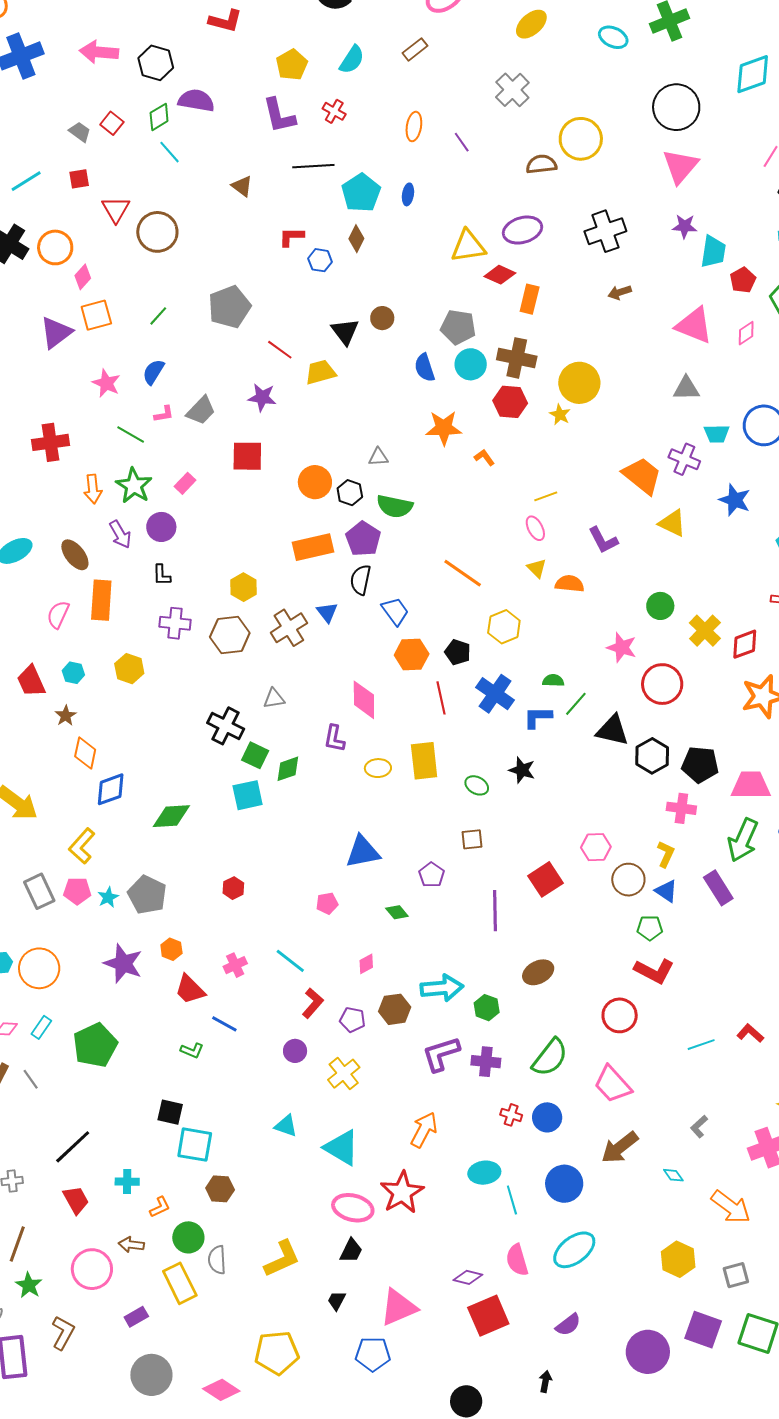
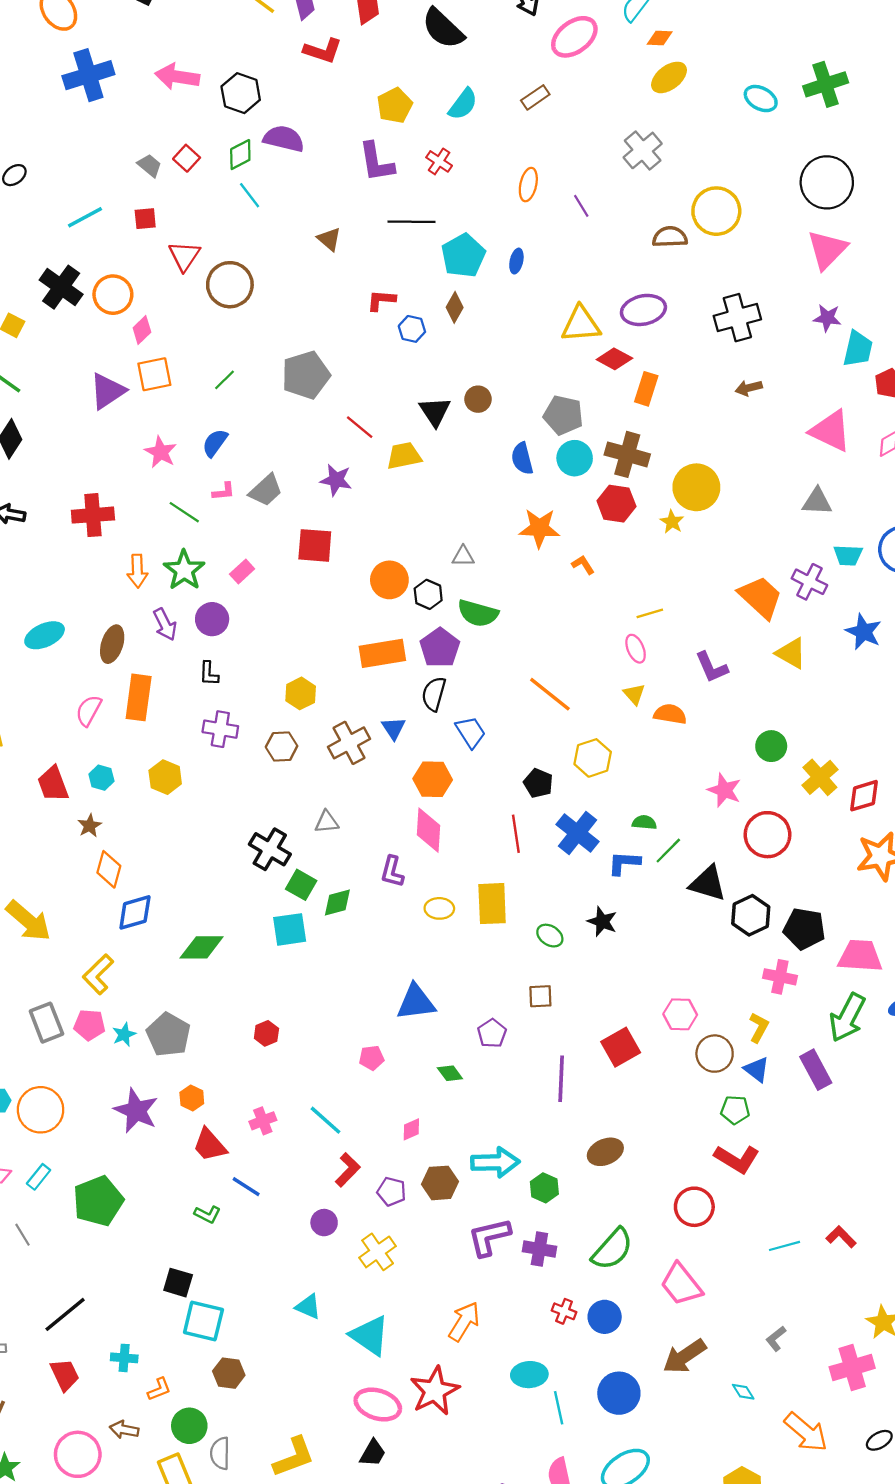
brown ellipse: (75, 555) -> (112, 644), turned 52
brown hexagon: (230, 635) -> (282, 747), size x0.7
orange hexagon: (412, 655) -> (433, 779), moved

